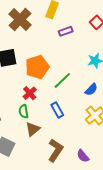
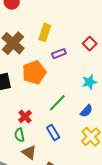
orange pentagon: (37, 67) -> (34, 72), moved
brown triangle: (33, 129) -> (29, 152), turned -42

